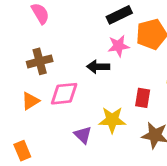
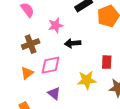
pink star: (118, 46) -> (56, 25), moved
purple triangle: (83, 135) -> (54, 93), moved

